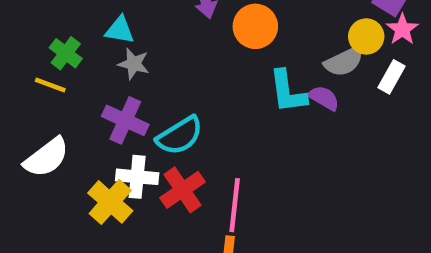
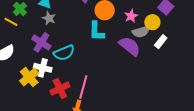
pink star: (402, 29) -> (131, 16), moved
cyan L-shape: (288, 92) -> (97, 31), moved
purple semicircle: (324, 98) -> (130, 46), size x1.6
red cross: (182, 190) -> (60, 89), moved

